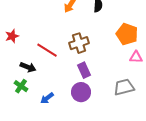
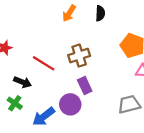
purple circle: (81, 92) -> (70, 104), moved
blue arrow: (47, 98) -> (44, 117), size x1.5

